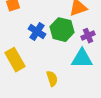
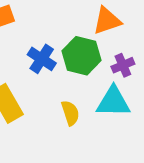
yellow semicircle: (52, 79) -> (70, 113), moved

